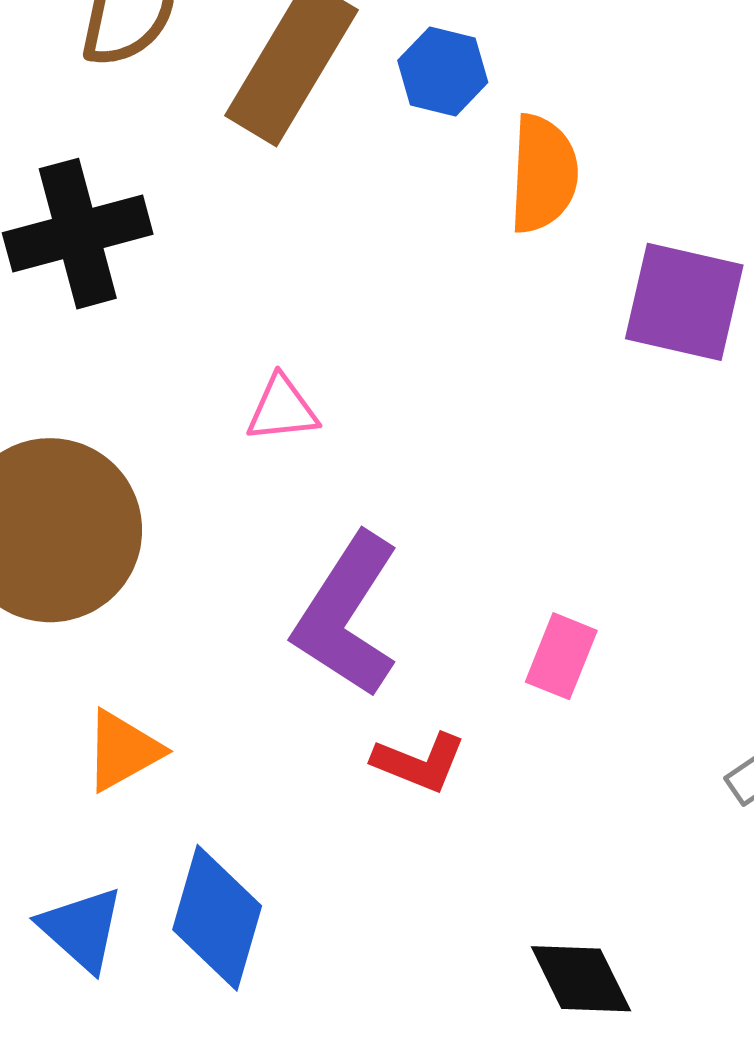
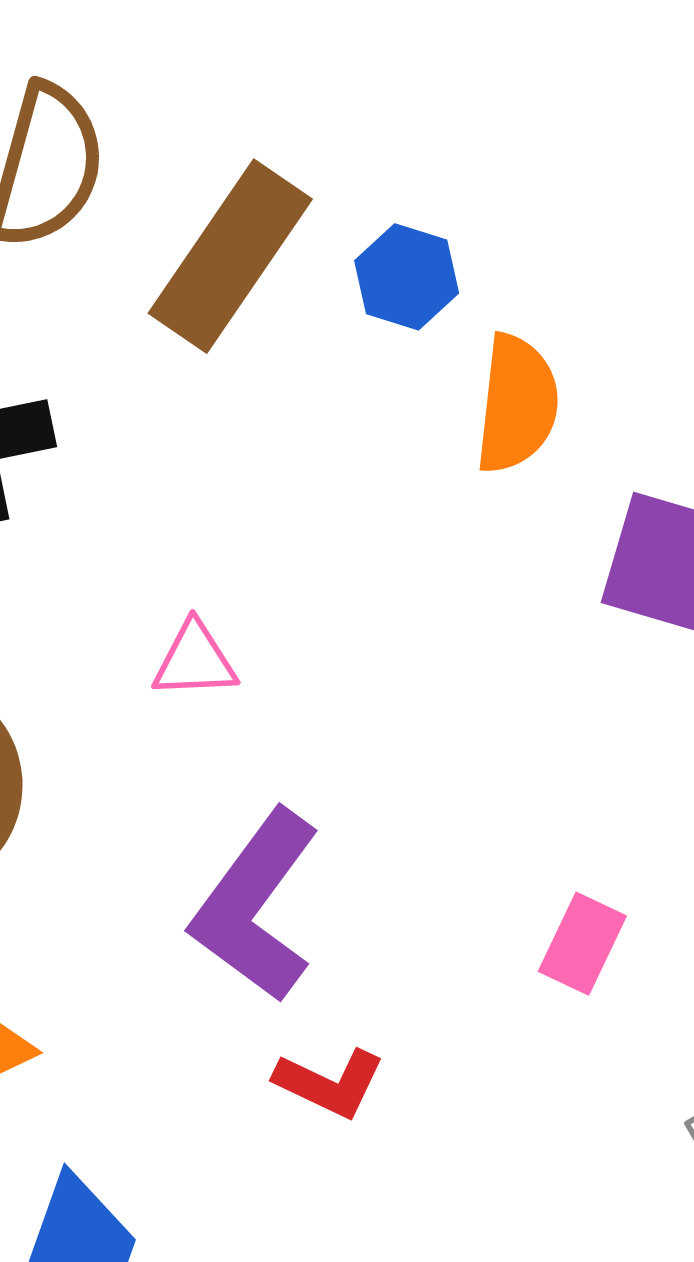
pink rectangle: (561, 656) -> (582, 944), moved

